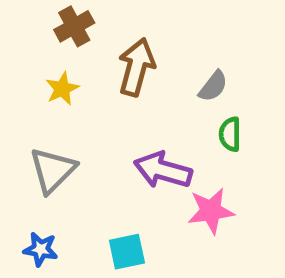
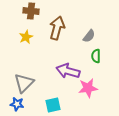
brown cross: (74, 26) -> (31, 11), turned 35
gray triangle: (53, 170) -> (24, 83), moved

